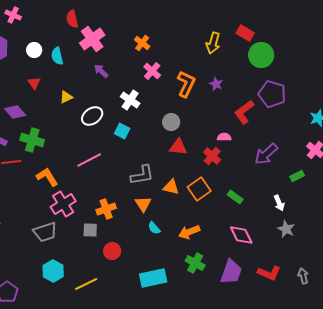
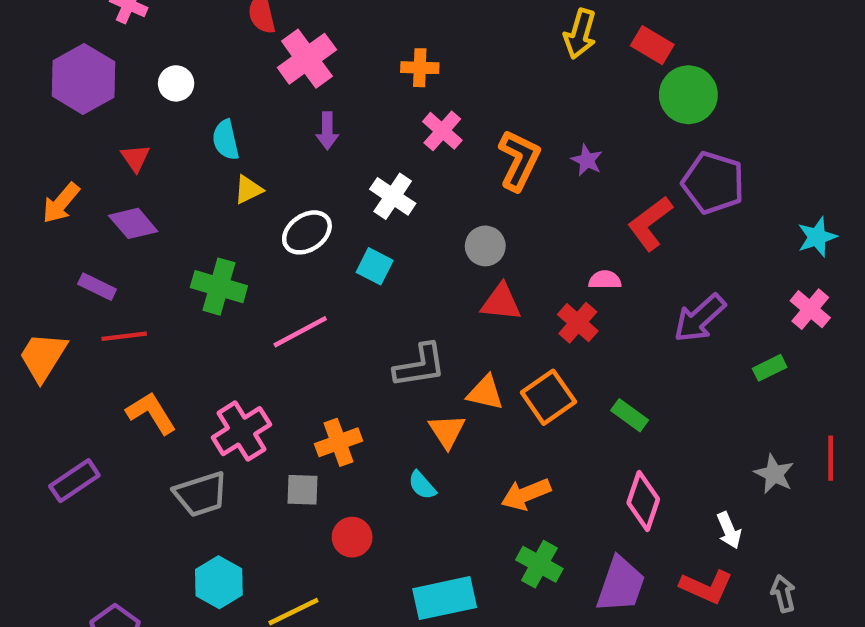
orange cross: (142, 43) -> (420, 68), turned -35
yellow arrow: (213, 43) -> (580, 34), moved
cyan semicircle: (57, 56) -> (226, 140), moved
purple arrow: (101, 71) -> (327, 131), turned -133
red triangle: (34, 83) -> (135, 158), moved
green cross: (32, 140) -> (219, 287), moved
orange L-shape: (47, 177) -> (151, 413), moved
white arrow: (279, 203) -> (729, 530), moved
orange triangle: (143, 204) -> (447, 431), moved
cyan semicircle: (154, 228) -> (422, 485), moved
gray star: (286, 229) -> (774, 474), moved
pink diamond: (241, 235) -> (643, 501), turned 45

